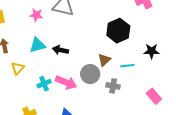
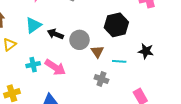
cyan triangle: (38, 45) -> (33, 25), turned -30
brown triangle: (104, 60) -> (97, 52), turned -32
gray circle: (90, 74) -> (79, 40), moved

